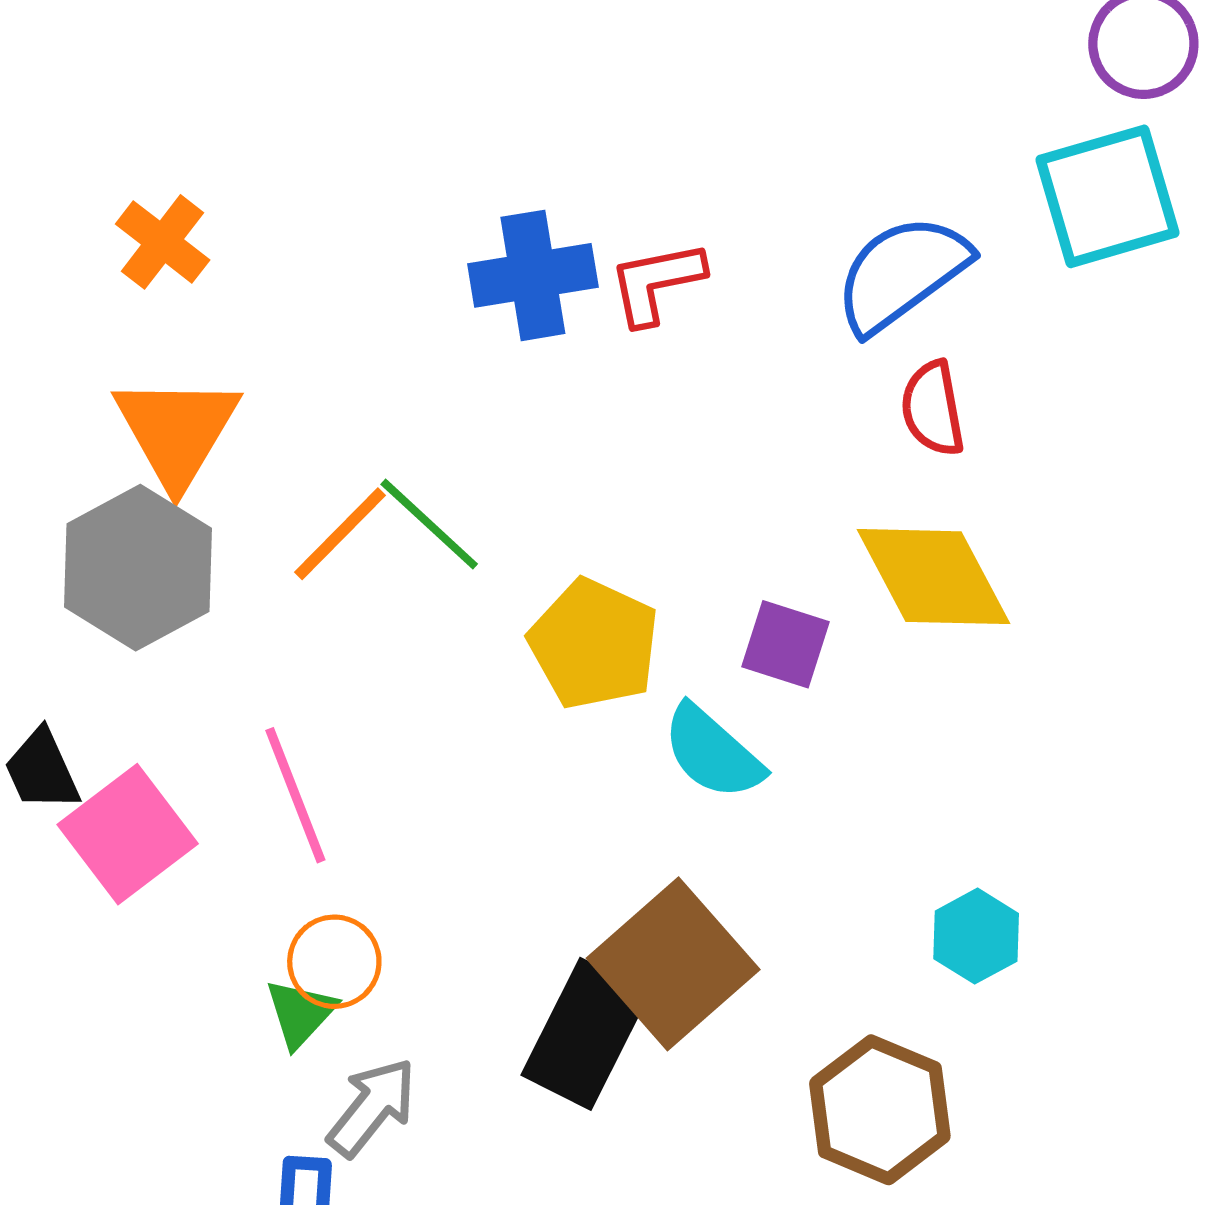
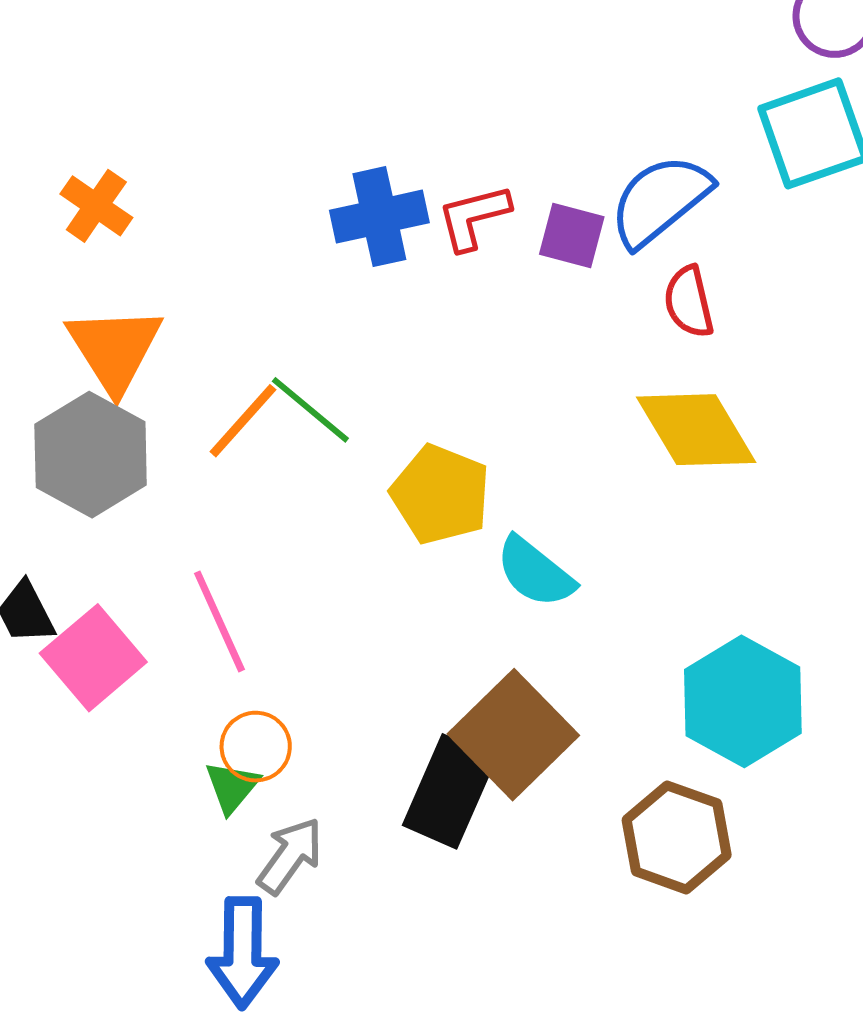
purple square: (786, 644) -> (572, 235), moved
cyan hexagon: (976, 936) -> (743, 701), size x1.8

